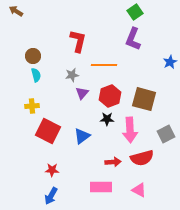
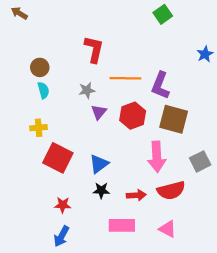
purple L-shape: (133, 39) -> (160, 85), moved
blue star: (170, 62) -> (205, 54), moved
black star: (107, 119) -> (101, 190), moved

